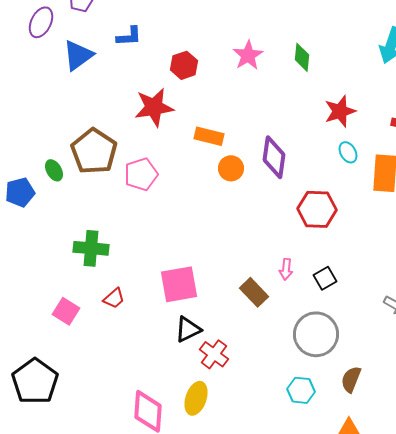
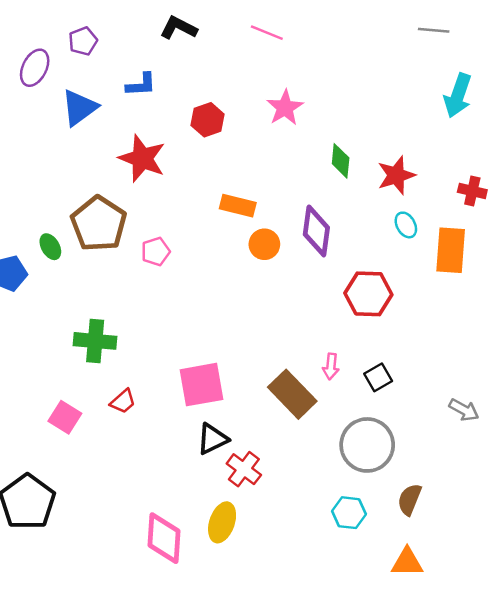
green diamond: (302, 57) -> (341, 161), moved
red star: (154, 107) -> (142, 158), moved, turned 30
pink pentagon: (141, 174) -> (156, 252), size x0.7
brown rectangle: (254, 292) -> (292, 394), size x1.4

